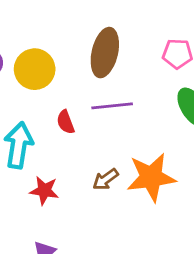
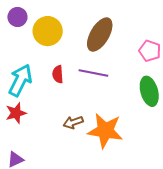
red star: (44, 190) -> (16, 113), moved, turned 30

